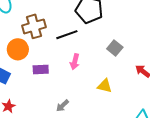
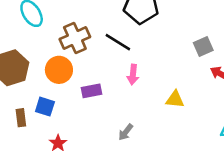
black line: (67, 35) -> (118, 42), turned 60
gray square: (115, 48) -> (203, 46), moved, turned 35

